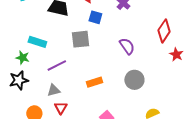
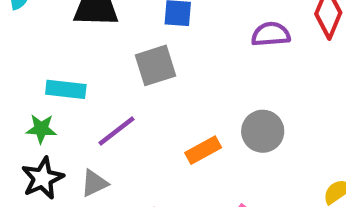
purple semicircle: (127, 46) -> (271, 34), moved, turned -48
gray circle: (134, 80) -> (263, 131), moved
gray triangle: (54, 90) -> (94, 183), moved

